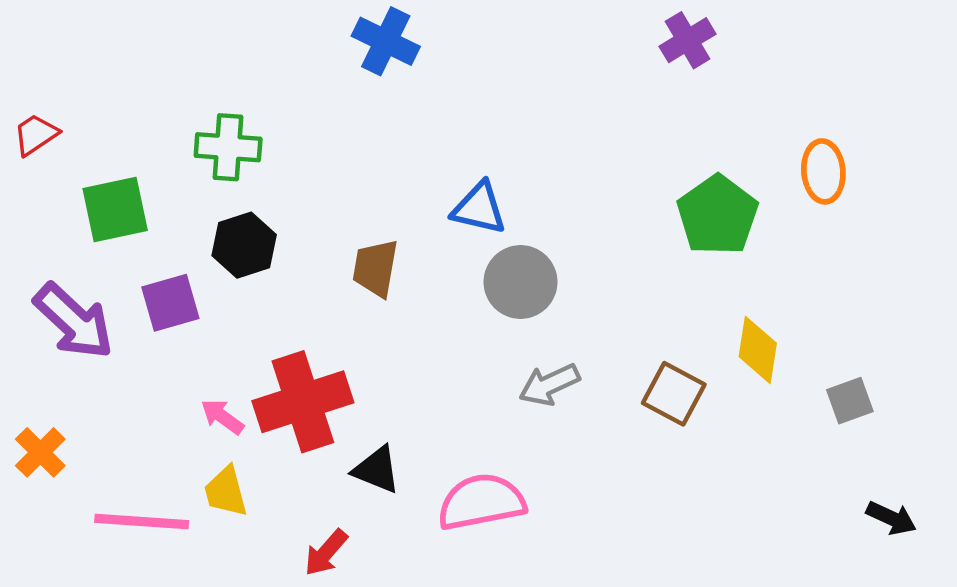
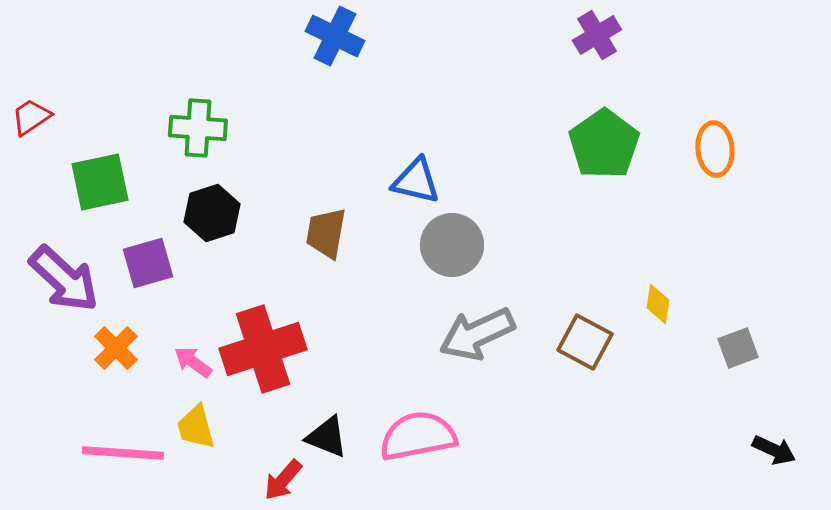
green pentagon: (717, 215) -> (604, 144), moved
yellow diamond: (758, 350) -> (658, 304), size x0.7
gray arrow: (549, 384) -> (477, 334), size x1.4
orange cross: (40, 452) -> (116, 348), moved
black triangle: (377, 470) -> (327, 437), moved

